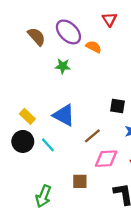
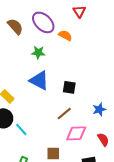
black square: (118, 106) -> (69, 87), moved
blue triangle: (64, 115) -> (39, 80), moved
cyan line: (48, 145) -> (21, 129), moved

